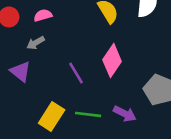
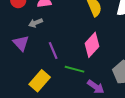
purple line: (76, 73) -> (53, 51), moved
green line: (88, 114) -> (74, 69), moved

